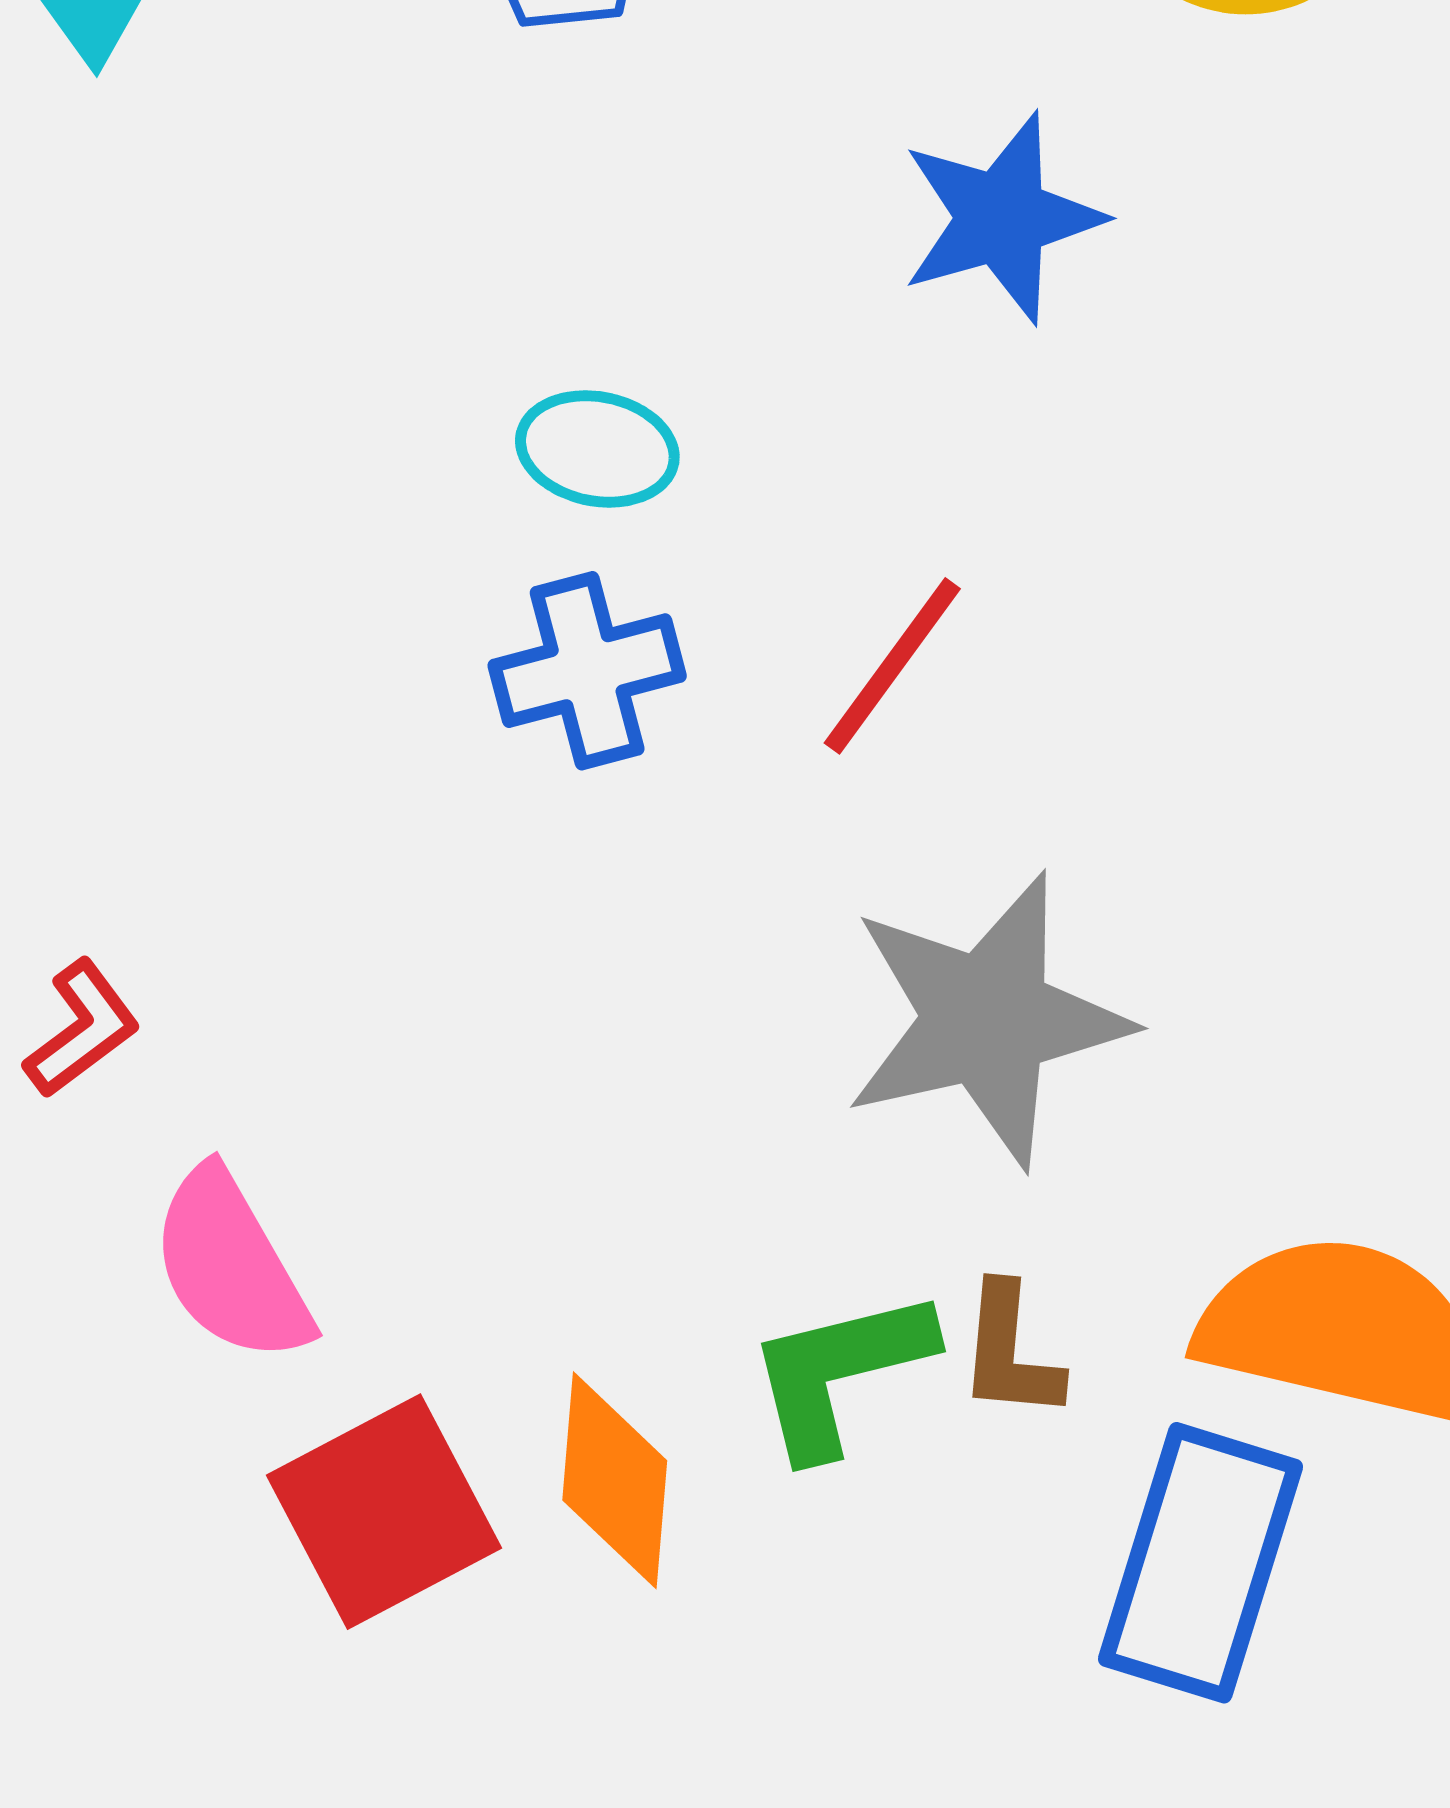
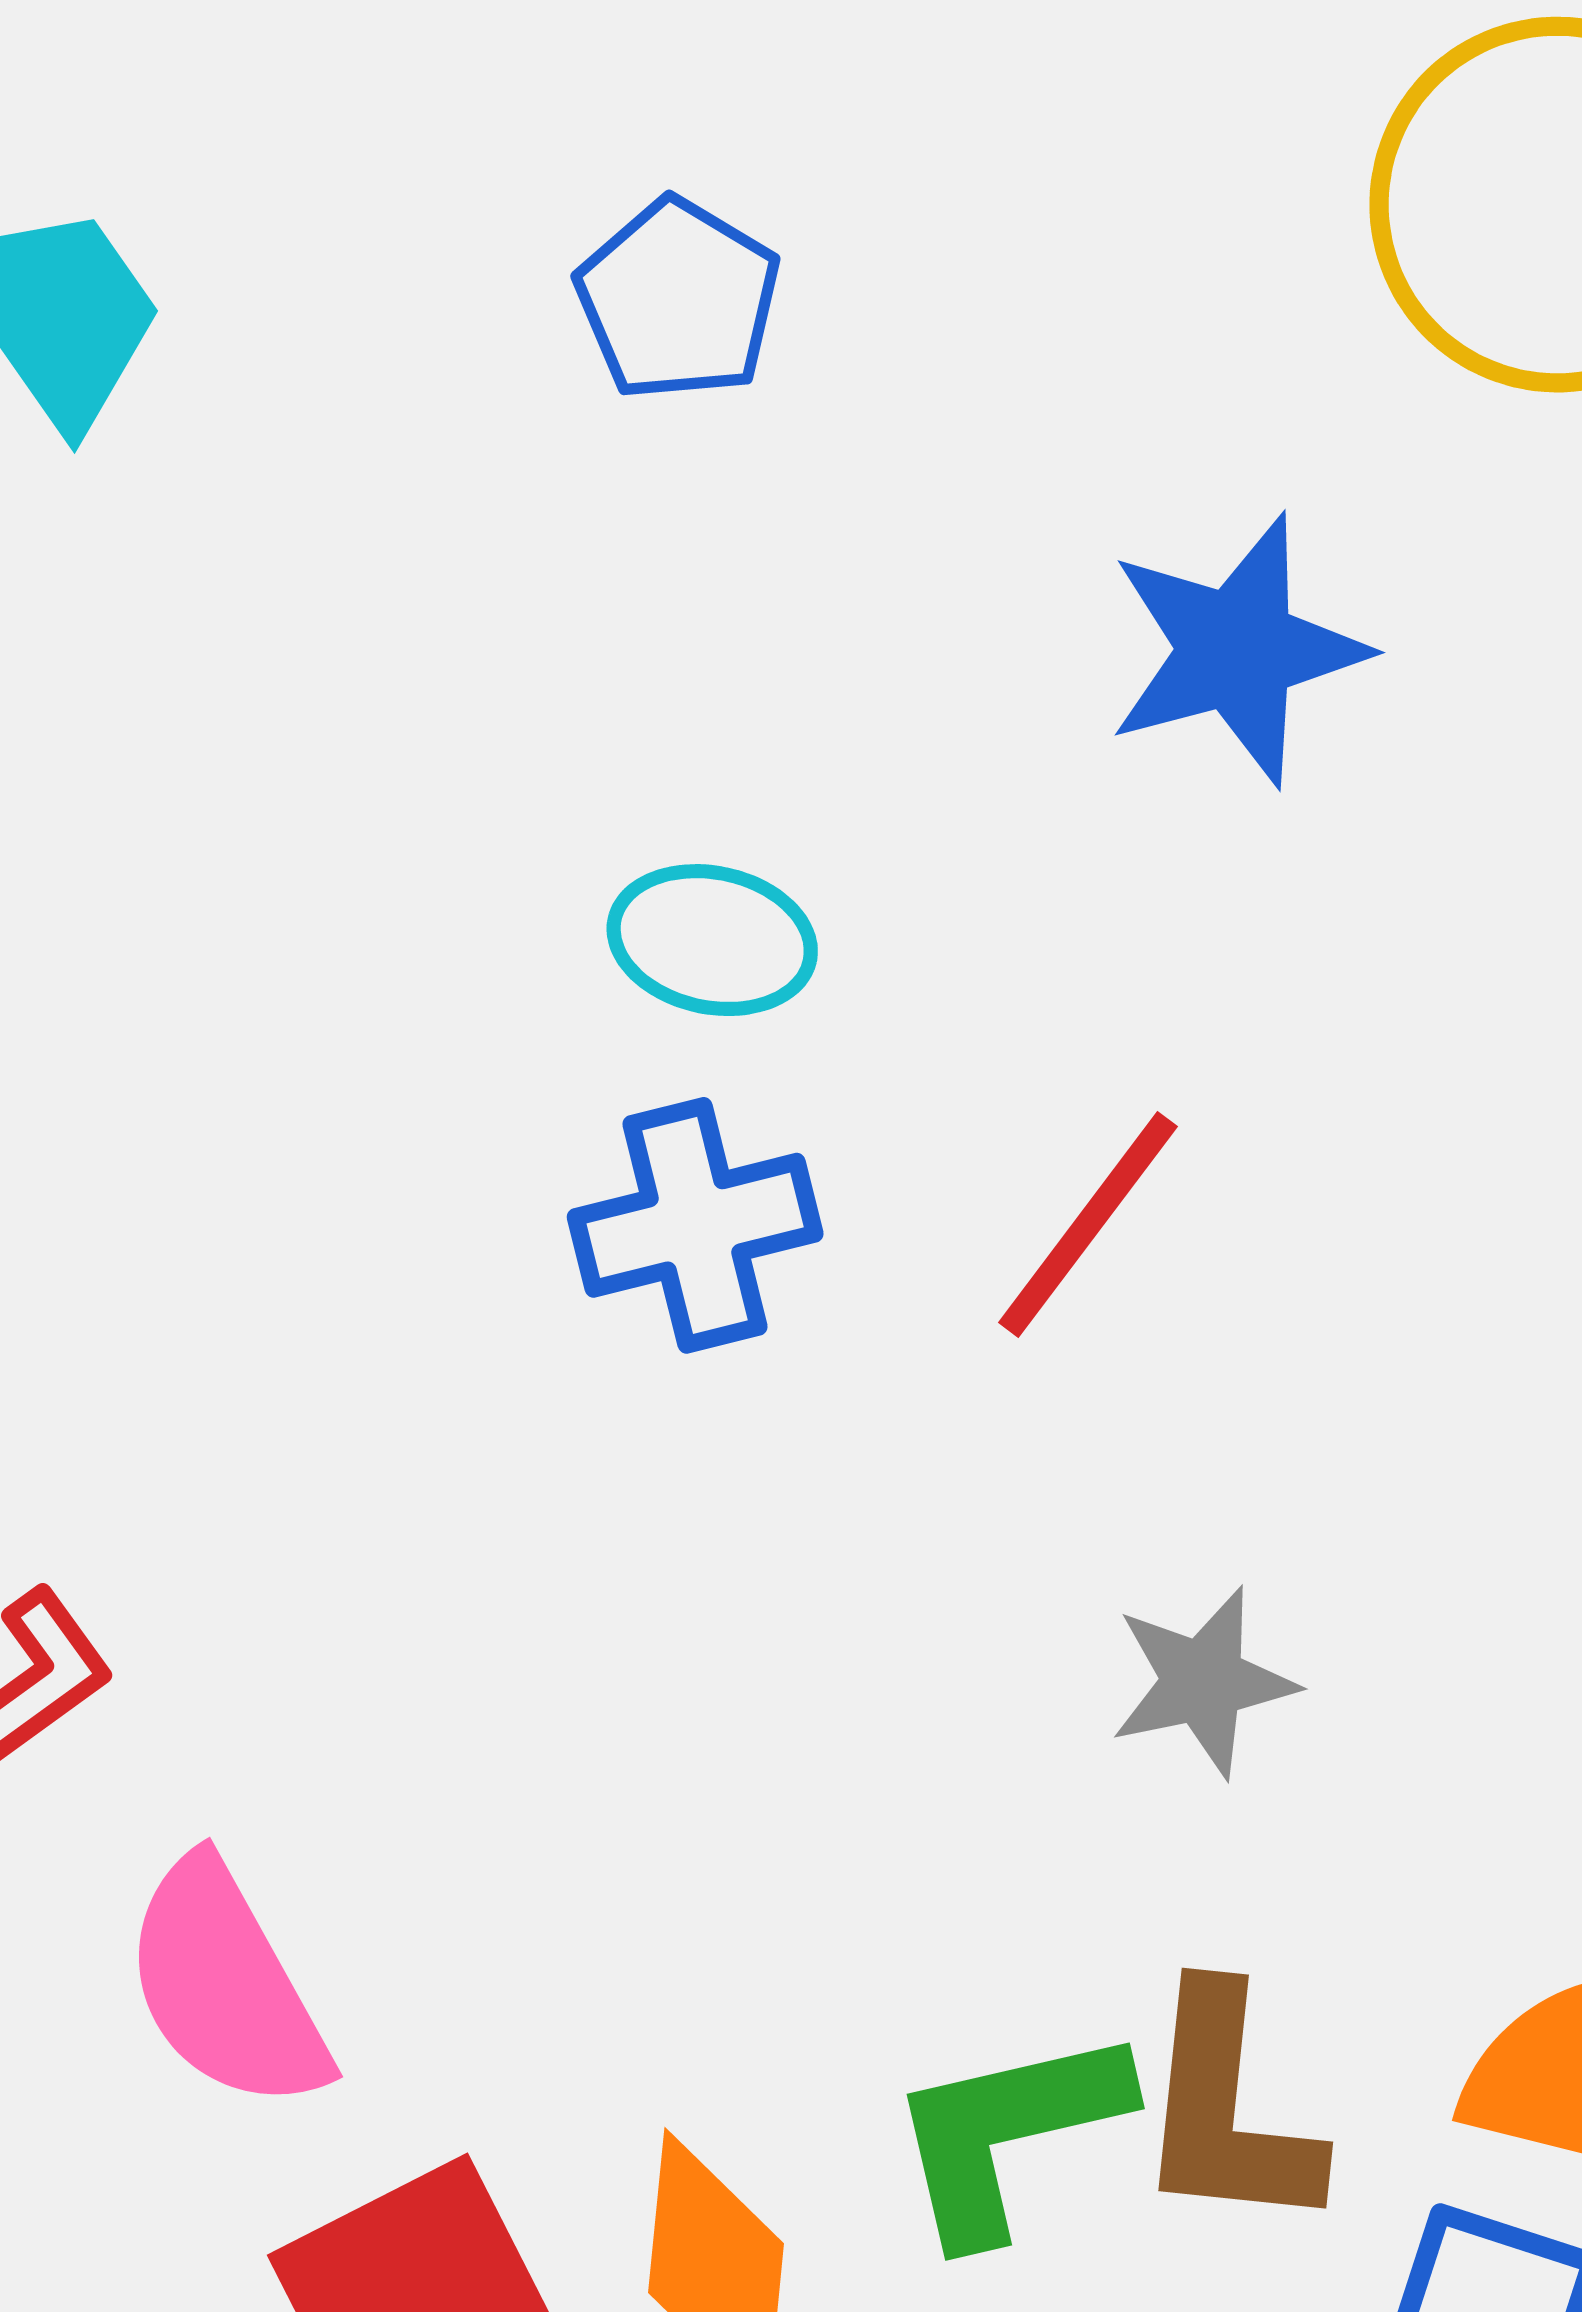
gray star: (987, 1020) -> (1203, 1682), size x0.5
brown L-shape: (1010, 1352) -> (1227, 2110), size x1.4

